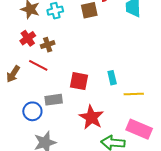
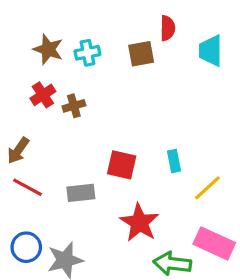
red line: (38, 65) -> (27, 187), moved
yellow line: (134, 94) -> (207, 188), turned -42
blue circle: (32, 111) -> (26, 247), moved

